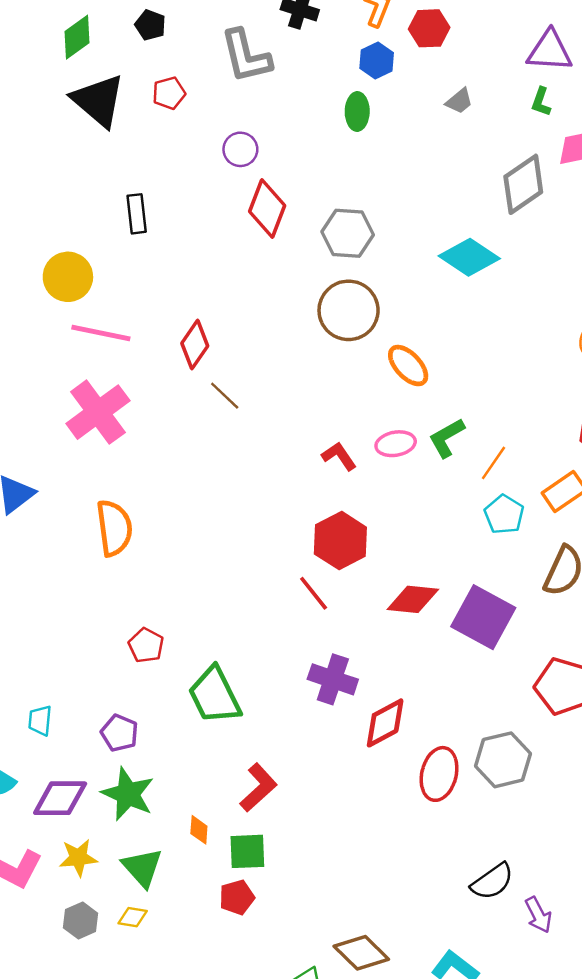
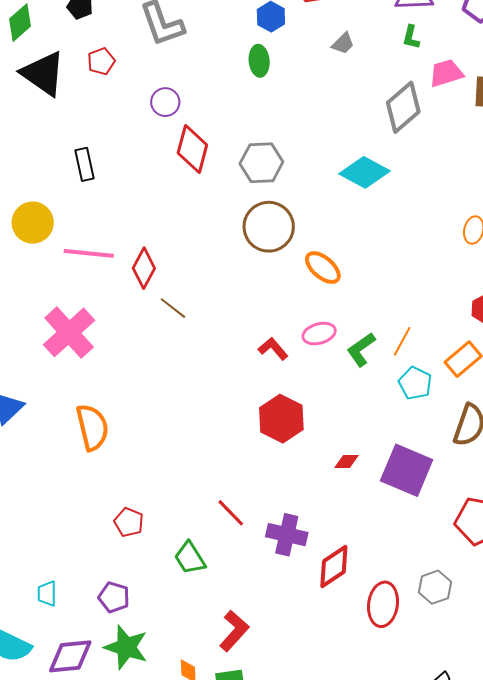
pink line: (101, 333) -> (89, 253), moved
green L-shape: (447, 438) -> (361, 349), moved
red line: (314, 593) -> (231, 513), moved
red diamond: (413, 599) -> (347, 461), size x0.6
green trapezoid: (215, 695) -> (190, 558), size x0.7
gray hexagon: (503, 760) -> (435, 587), size x0.7

